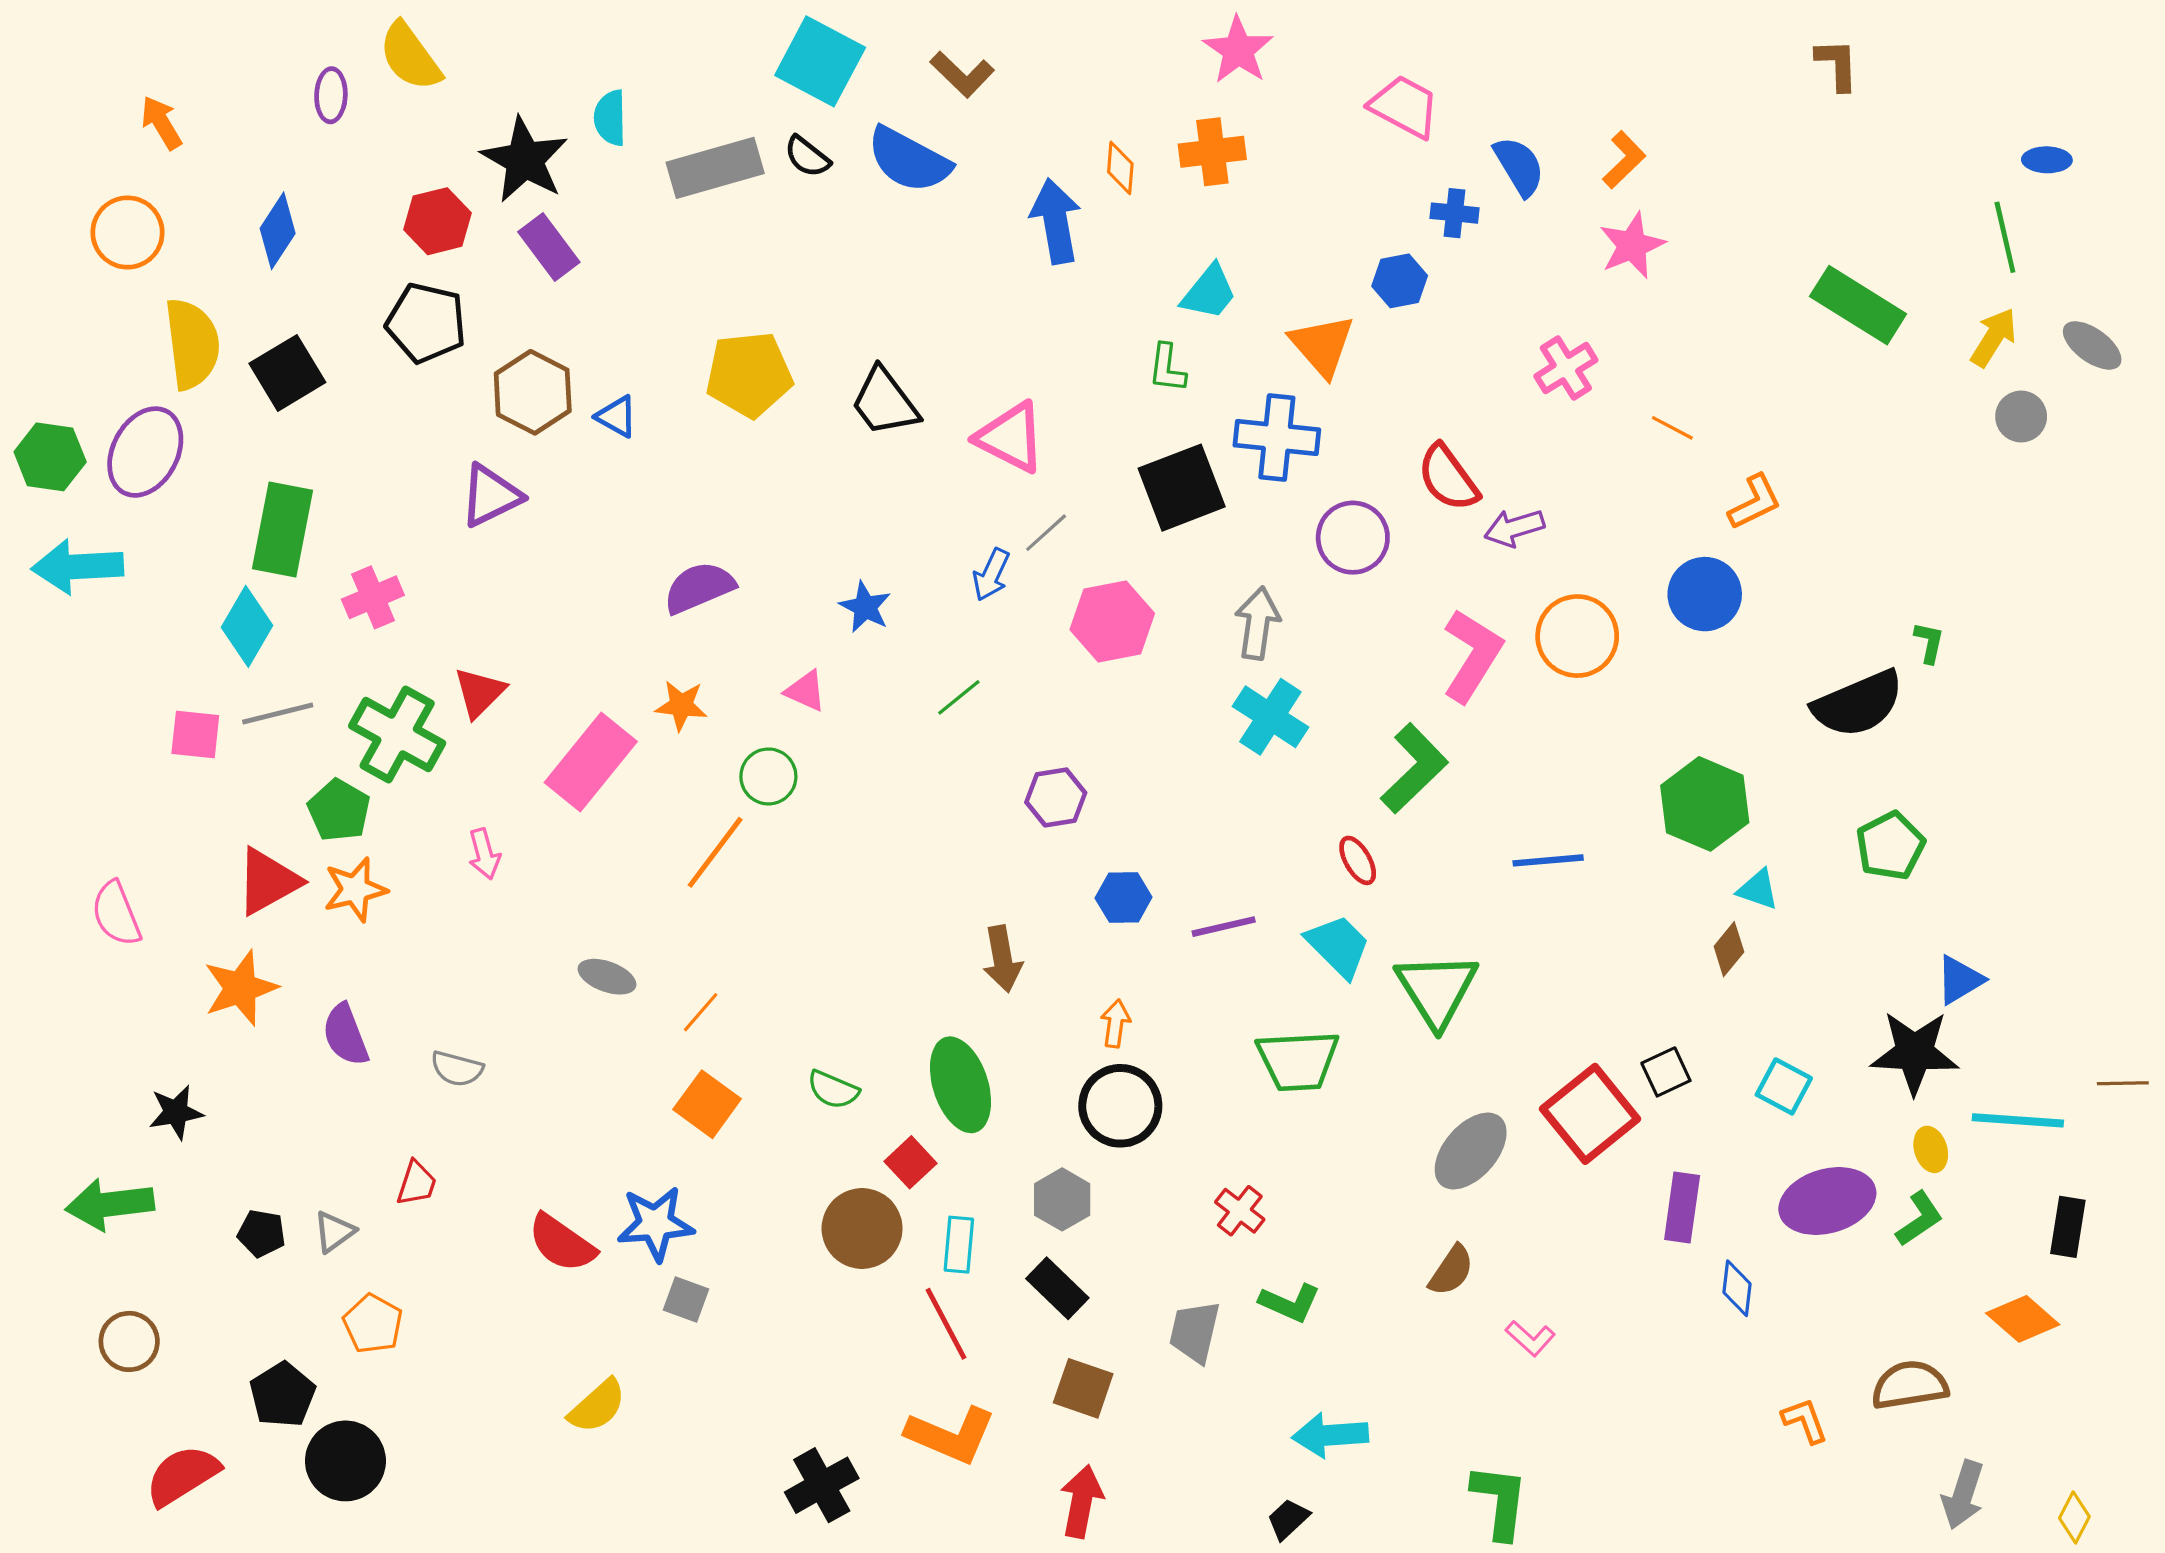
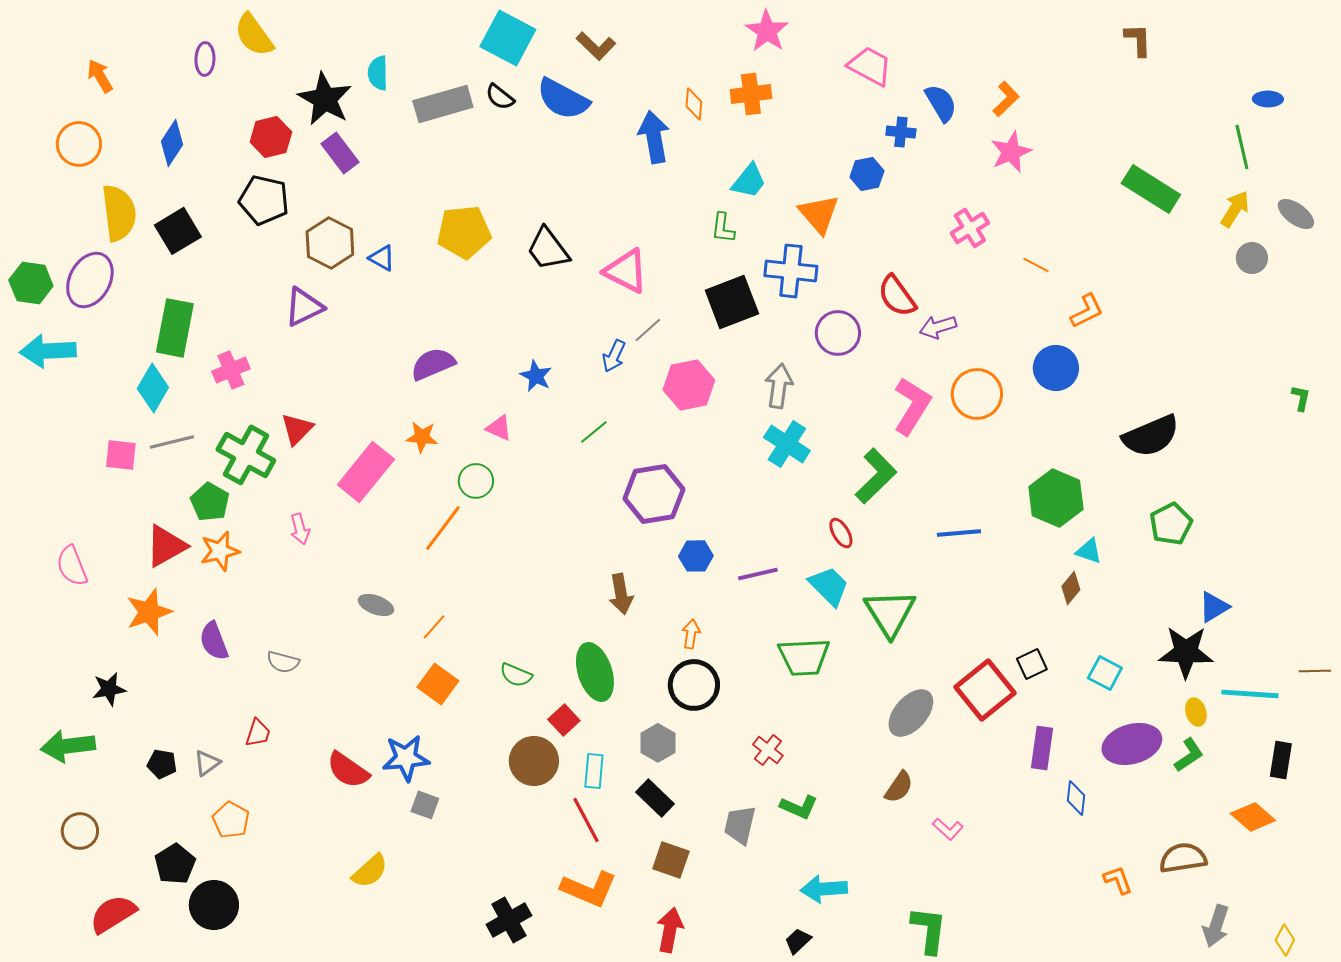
green L-shape: (1929, 642) -> (1301, 398), moved
purple hexagon: (1056, 797) -> (654, 494), size x1.6

